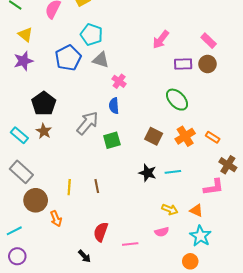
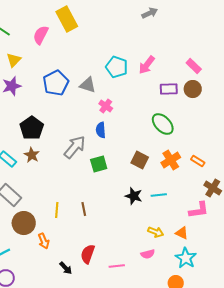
yellow triangle: (25, 34) -> (14, 60), turned 35
cyan pentagon: (92, 34) -> (117, 67), moved
black arrow: (84, 256) -> (66, 268), moved

